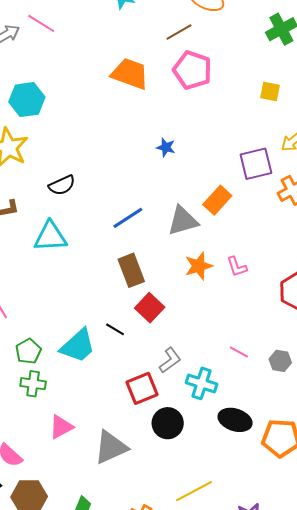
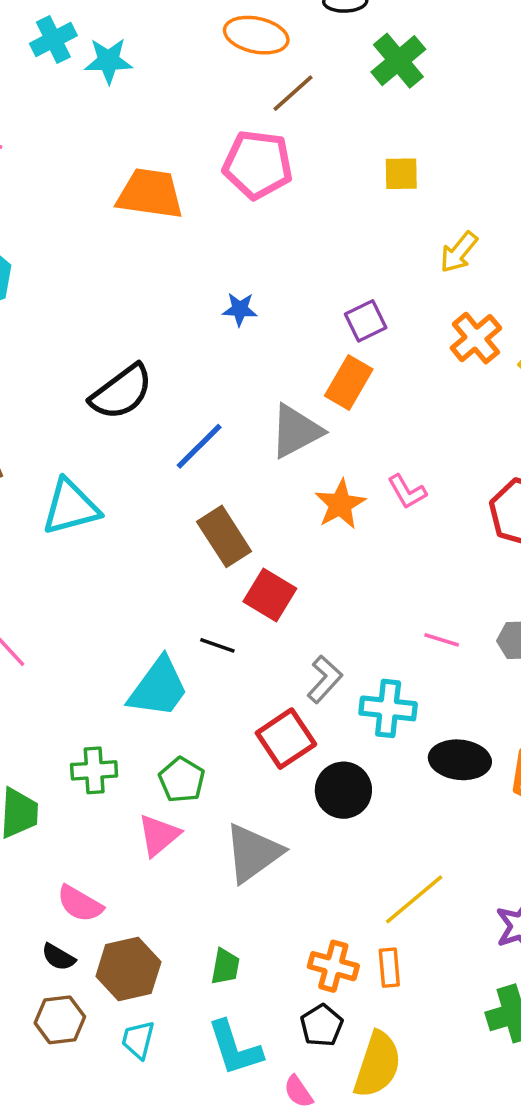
brown line: (179, 32) -> (293, 93), moved
purple square: (256, 164) -> (366, 321), moved, size x0.7
black semicircle: (62, 185) -> (121, 392), moved, size x1.4
green pentagon: (28, 351) -> (182, 780), moved

